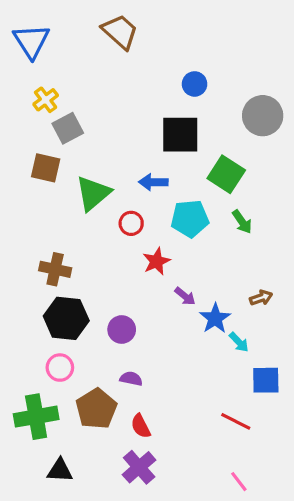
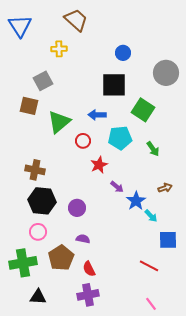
yellow cross: (46, 100) -> (59, 49), moved, turned 35
green arrow: (242, 222) -> (153, 149), moved
purple cross: (139, 467) -> (88, 295), turned 30

